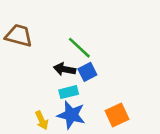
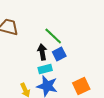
black arrow: (65, 69) -> (42, 52), turned 70

